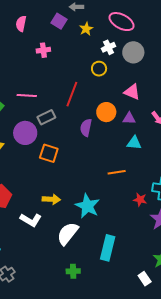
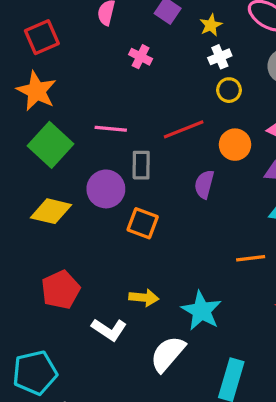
white cross: (109, 47) -> (220, 57), moved
pink cross: (43, 50) -> (141, 57), turned 32
red line: (72, 94) -> (184, 129), turned 45
orange circle: (106, 112) -> (235, 145), moved
gray rectangle: (46, 117) -> (141, 165), turned -66

